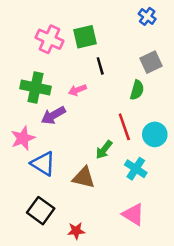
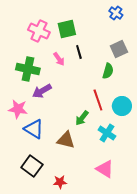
pink arrow: (77, 90) -> (59, 59), moved, turned -104
pink star: (23, 138) -> (18, 109), turned 30

